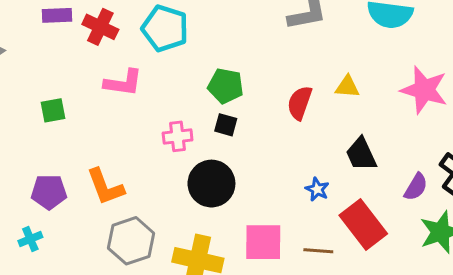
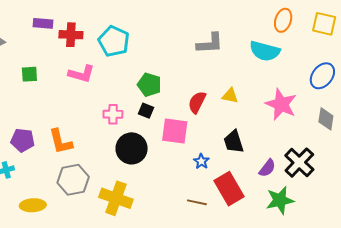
red cross: (100, 27) -> (71, 35), turned -30
green square: (53, 110) -> (29, 74), moved
pink square: (263, 242) -> (175, 131), moved

